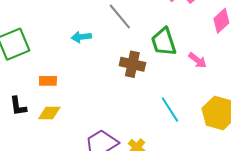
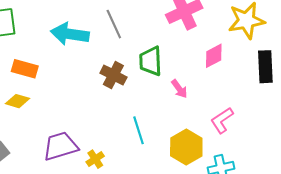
cyan arrow: (81, 37) -> (70, 34), size x1.8
orange rectangle: (48, 81) -> (25, 69), size x1.4

